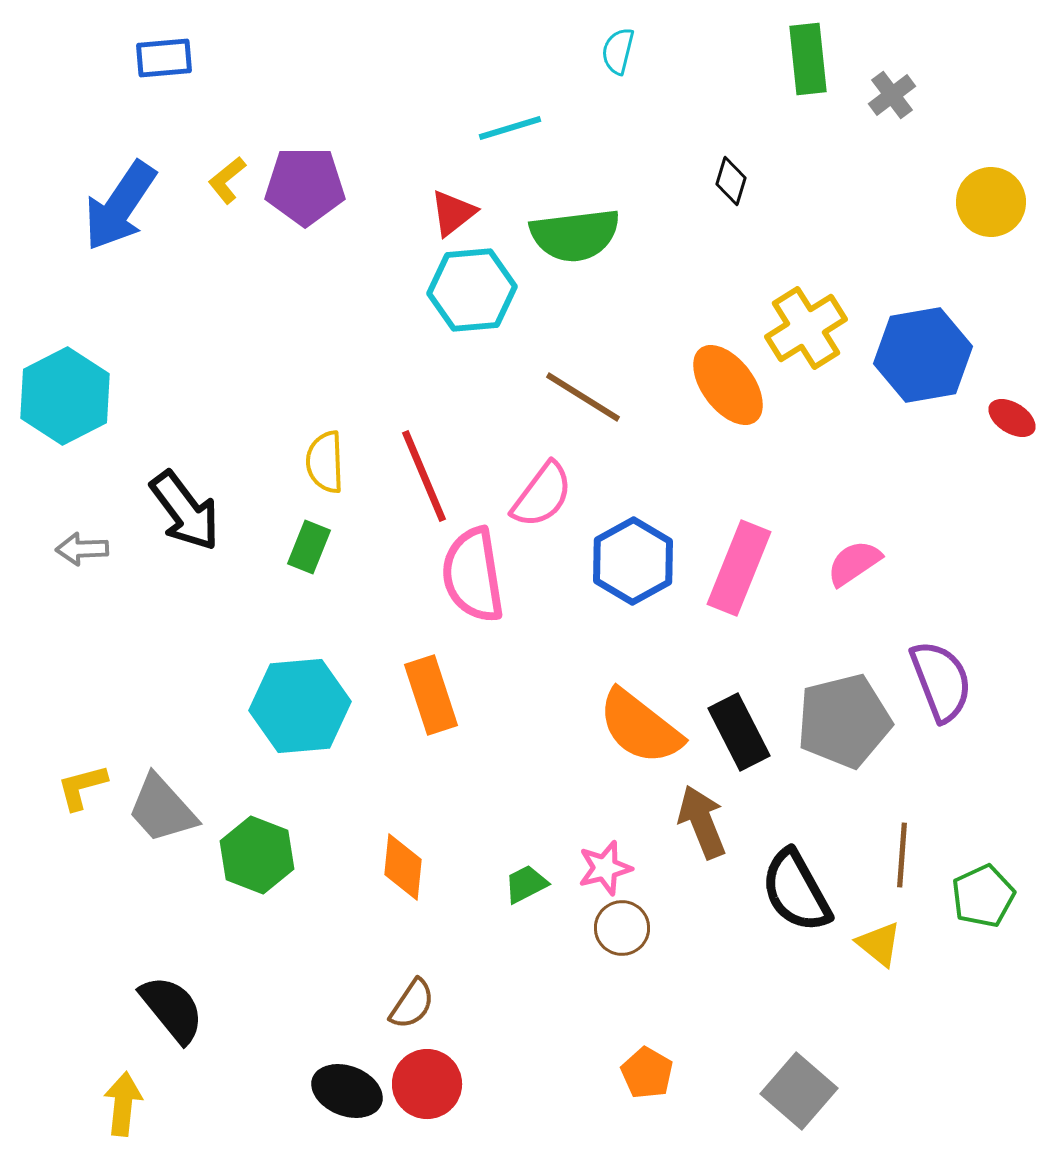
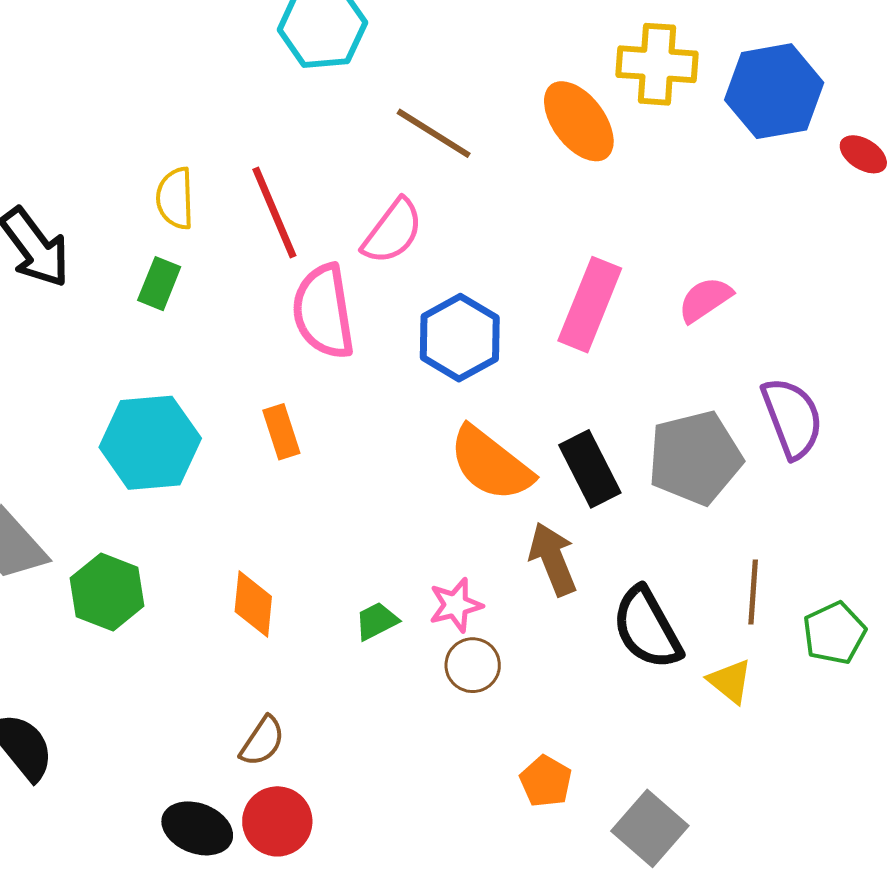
yellow cross: (806, 328) -> (657, 64), turned 36
blue hexagon: (633, 561) -> (460, 338), moved
orange rectangle: (431, 695) -> (281, 432), size x0.7
orange pentagon: (647, 1073) -> (546, 781), moved

